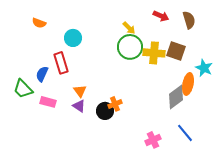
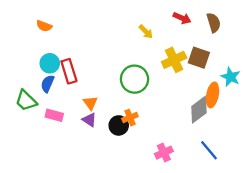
cyan circle: (73, 38) -> (50, 63), moved
green circle: (130, 47) -> (134, 79), moved
yellow cross: (154, 53) -> (174, 60), turned -30
pink cross: (153, 140) -> (164, 153), moved

